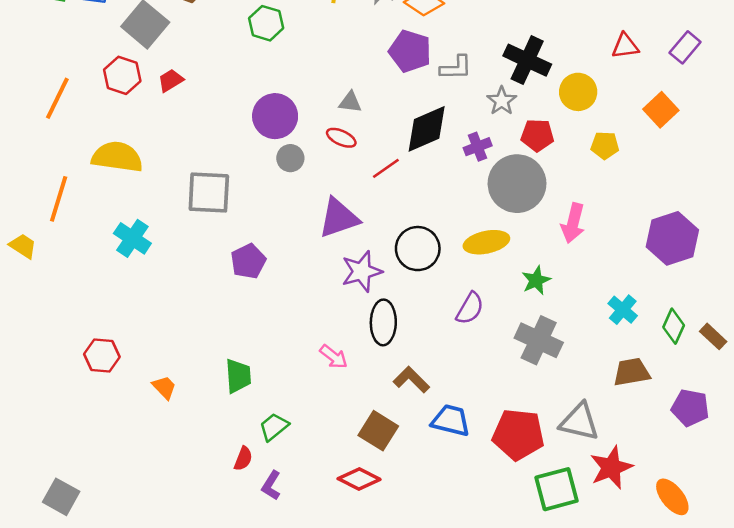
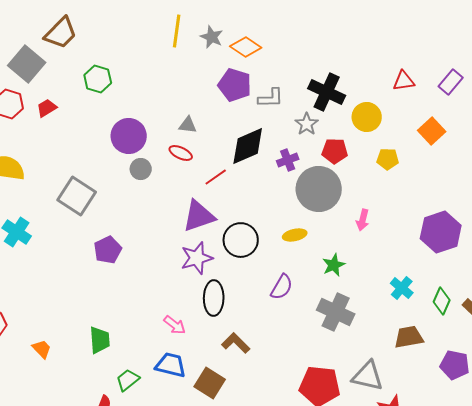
green hexagon: (266, 23) -> (98, 79), moved
gray square: (209, 193) -> (77, 196), turned 30
purple triangle: (339, 218) -> (199, 216), moved
pink arrow: (573, 223) -> (363, 220), size x0.7
yellow ellipse: (486, 242) -> (295, 235), size x0.7
blue trapezoid: (451, 420) -> (171, 365), moved

